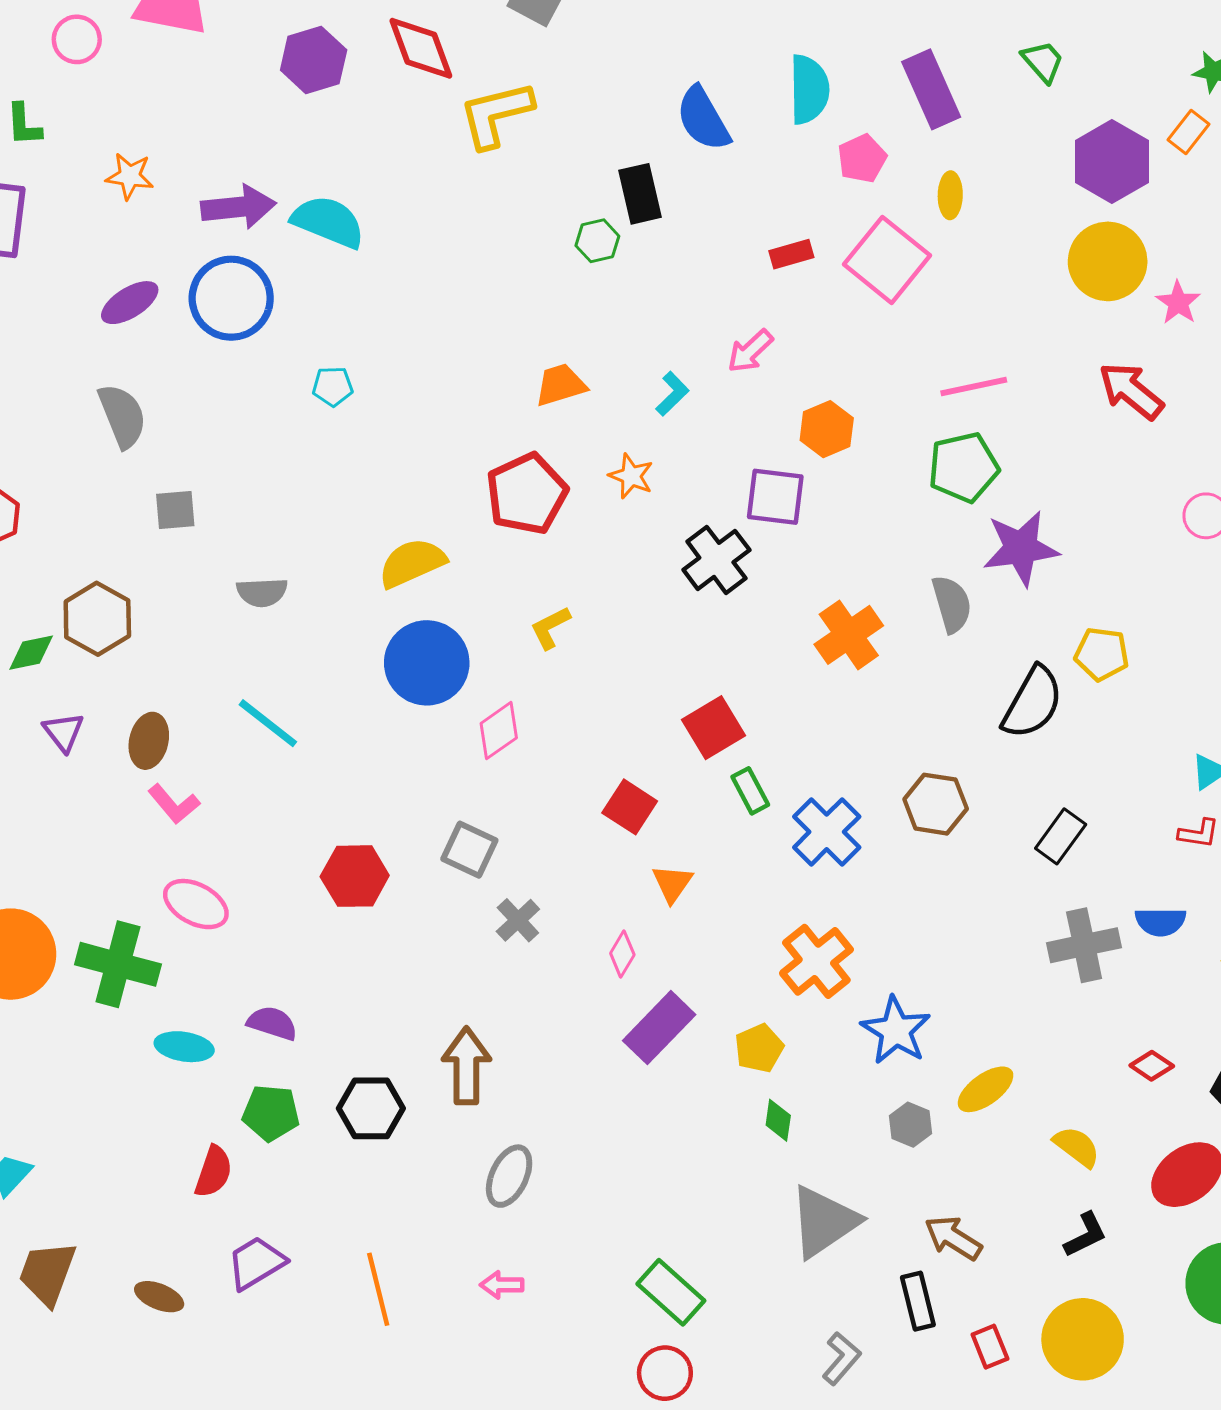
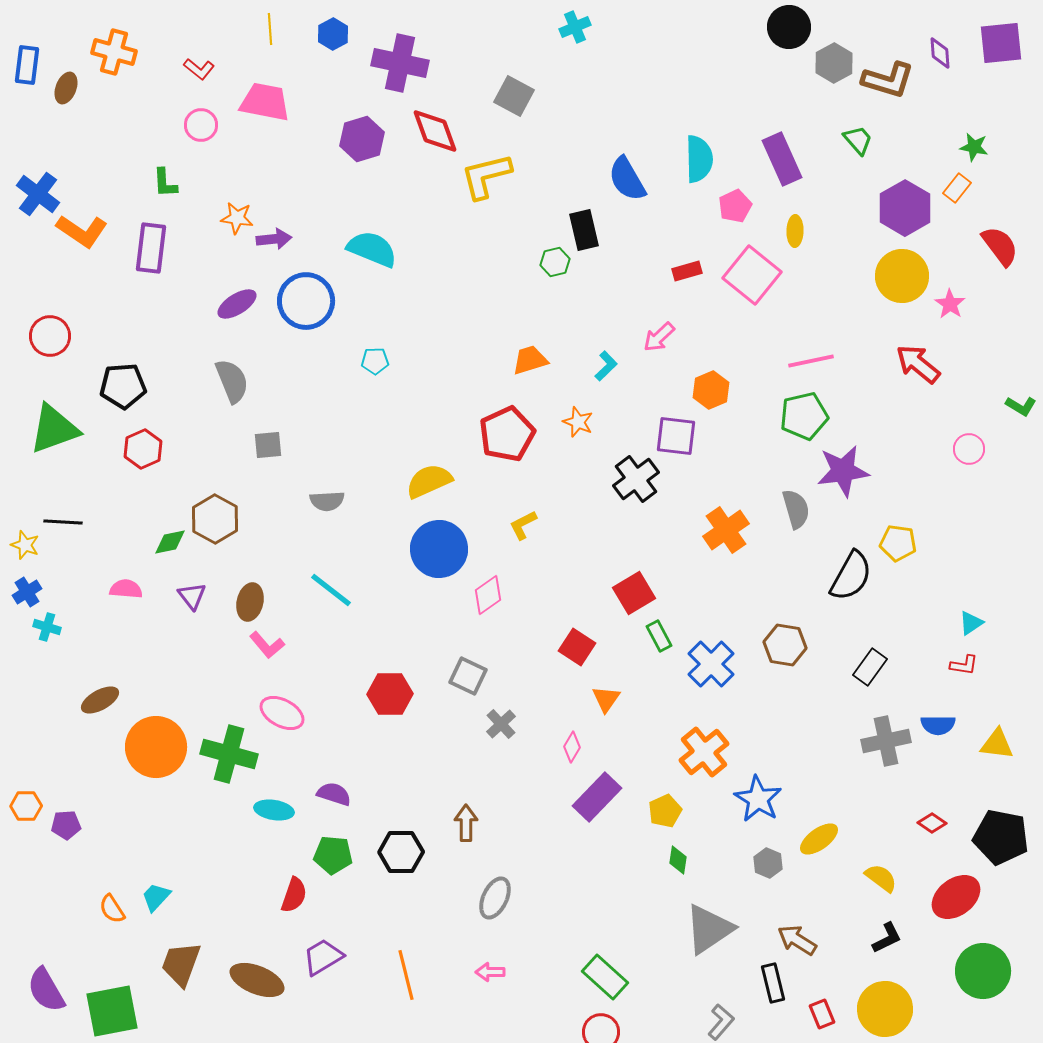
purple arrow: (239, 207) -> (274, 239), moved, size x0.7
brown arrow: (466, 1066) -> (466, 823), size x0.7
brown ellipse: (159, 1297) -> (257, 980), size x1.6

